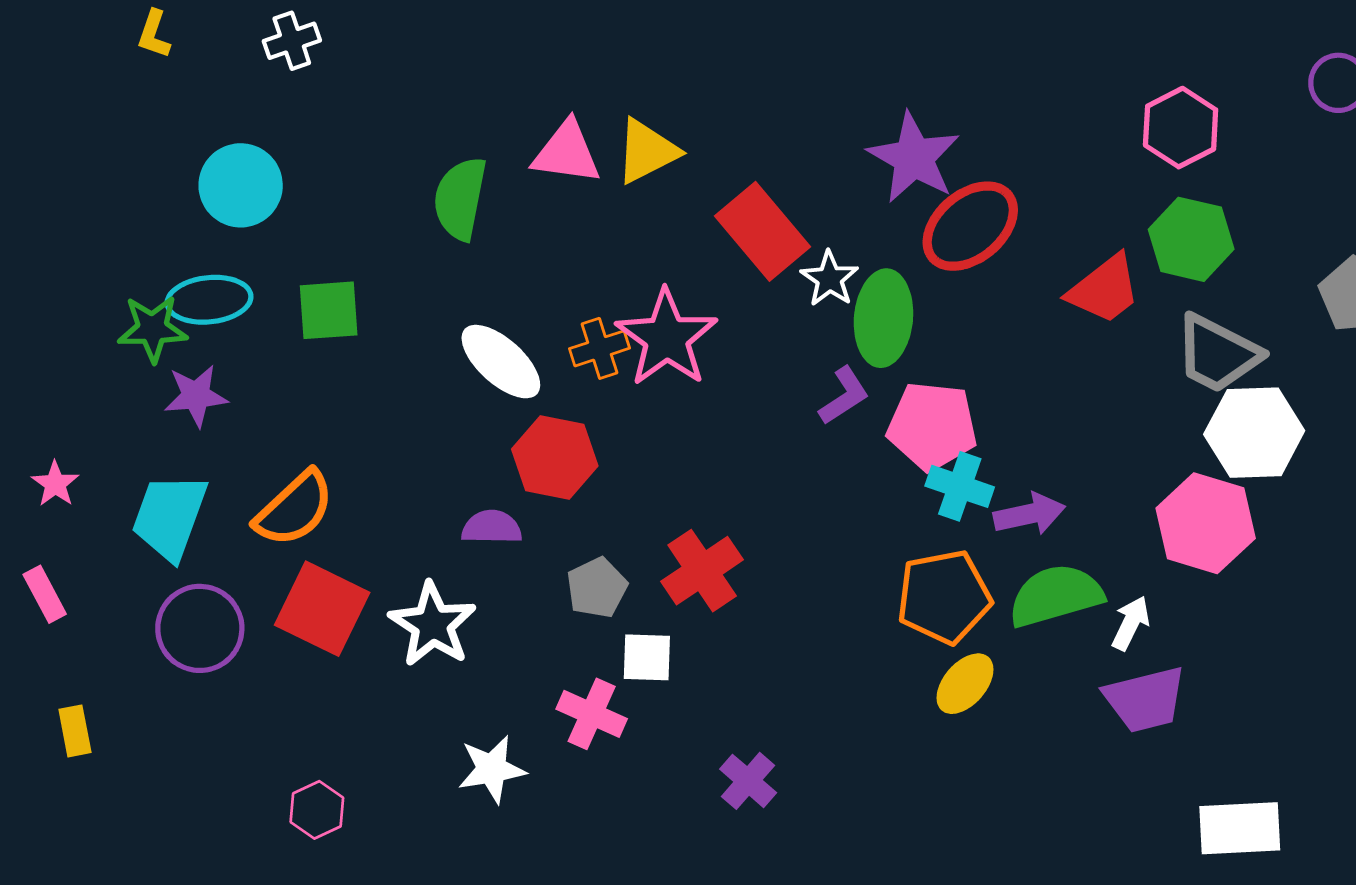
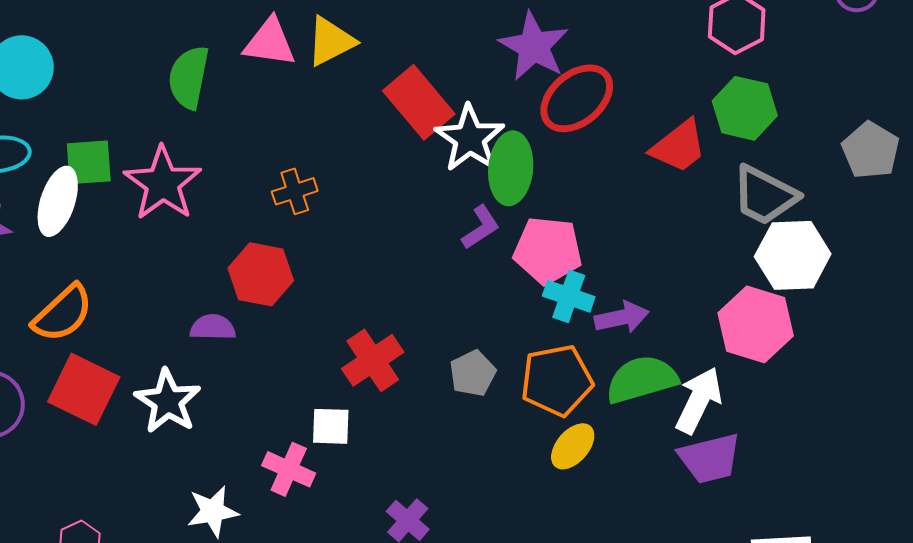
white star: (830, 279) -> (470, 138), size x1.6
pink star: (667, 338) -> (163, 183), moved
white ellipse: (501, 362) -> (58, 201), moved, turned 66
gray pentagon: (597, 588) -> (473, 373), moved
white arrow: (1131, 623) -> (699, 400), size x1.6

